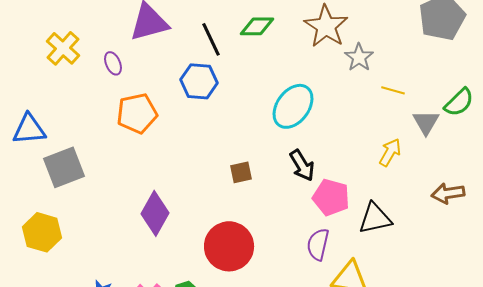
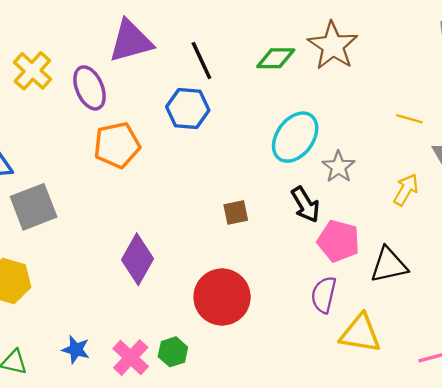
green diamond: (257, 26) -> (276, 58), moved
gray star: (359, 57) -> (339, 167), moved
purple ellipse: (113, 63) -> (90, 88), size x1.6

